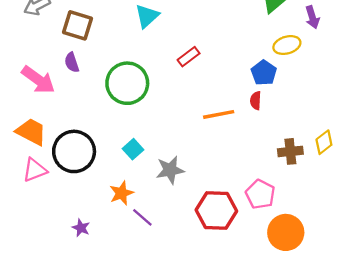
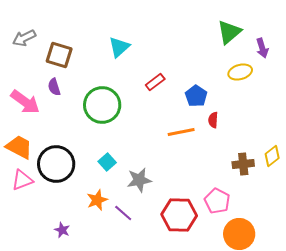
blue pentagon: (264, 73) -> (196, 96), moved
purple line: (142, 217) -> (123, 213), moved

